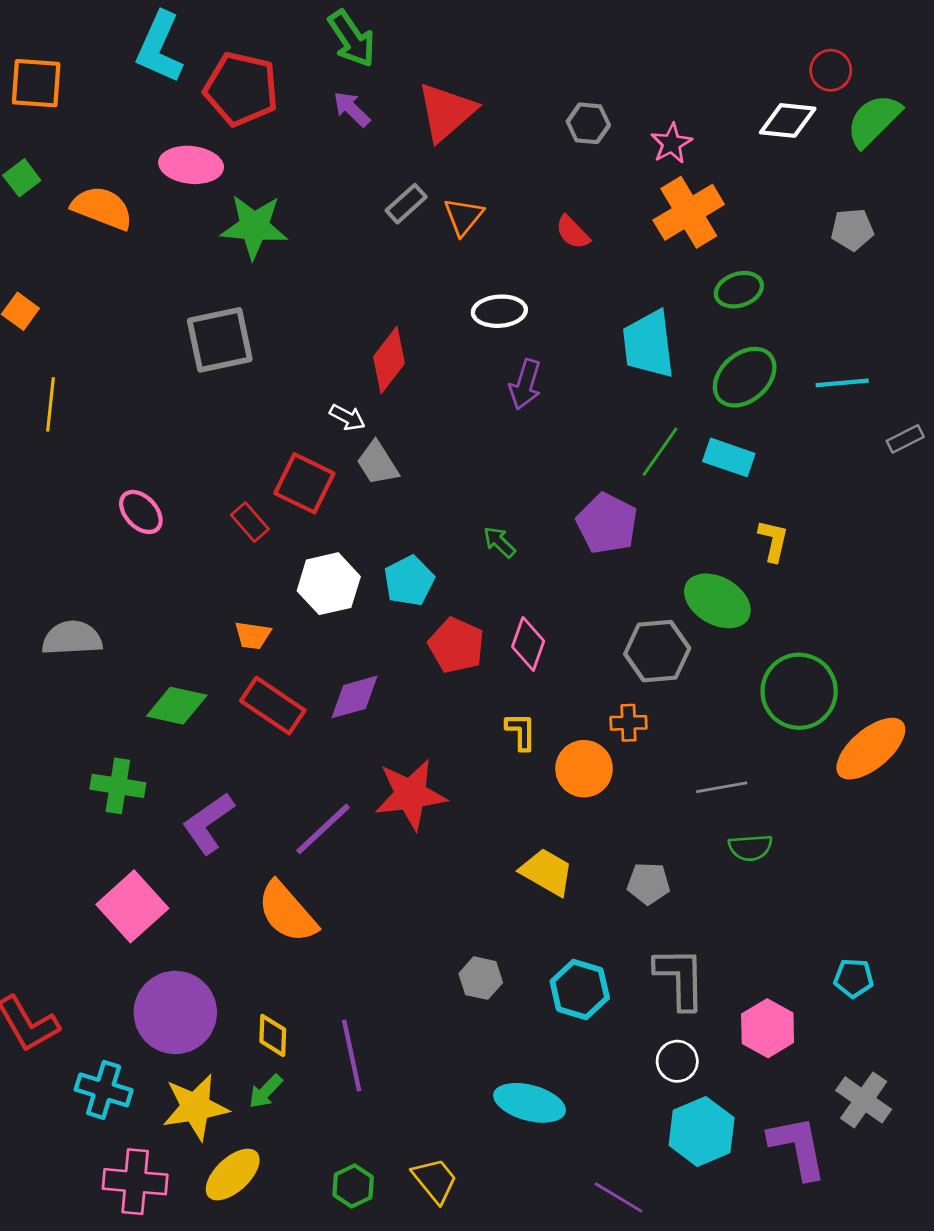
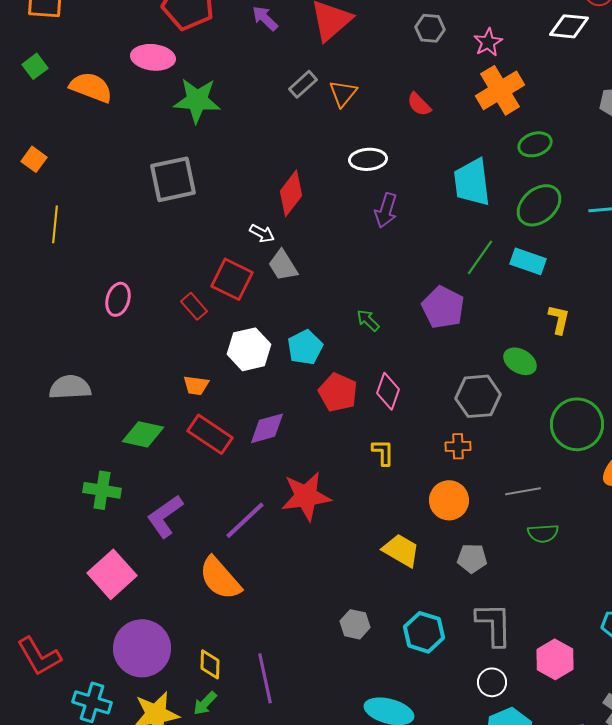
pink ellipse: (141, 512) -> (118, 299), turned 60
green ellipse: (717, 601) -> (520, 361), size x0.7
orange circle: (584, 769) -> (449, 500), moved

